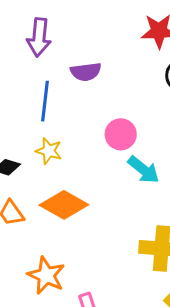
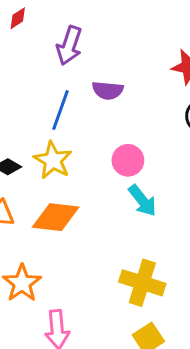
yellow star: (49, 151) -> (53, 160), size x1.4
orange diamond: (64, 205) -> (56, 217), turned -36

